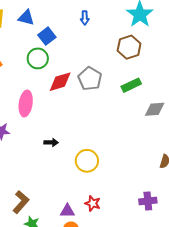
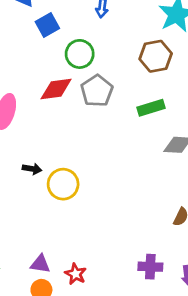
green circle: (38, 58) -> (80, 54), moved
yellow circle: (87, 161) -> (63, 184), moved
red star: (93, 203) -> (76, 274), moved

